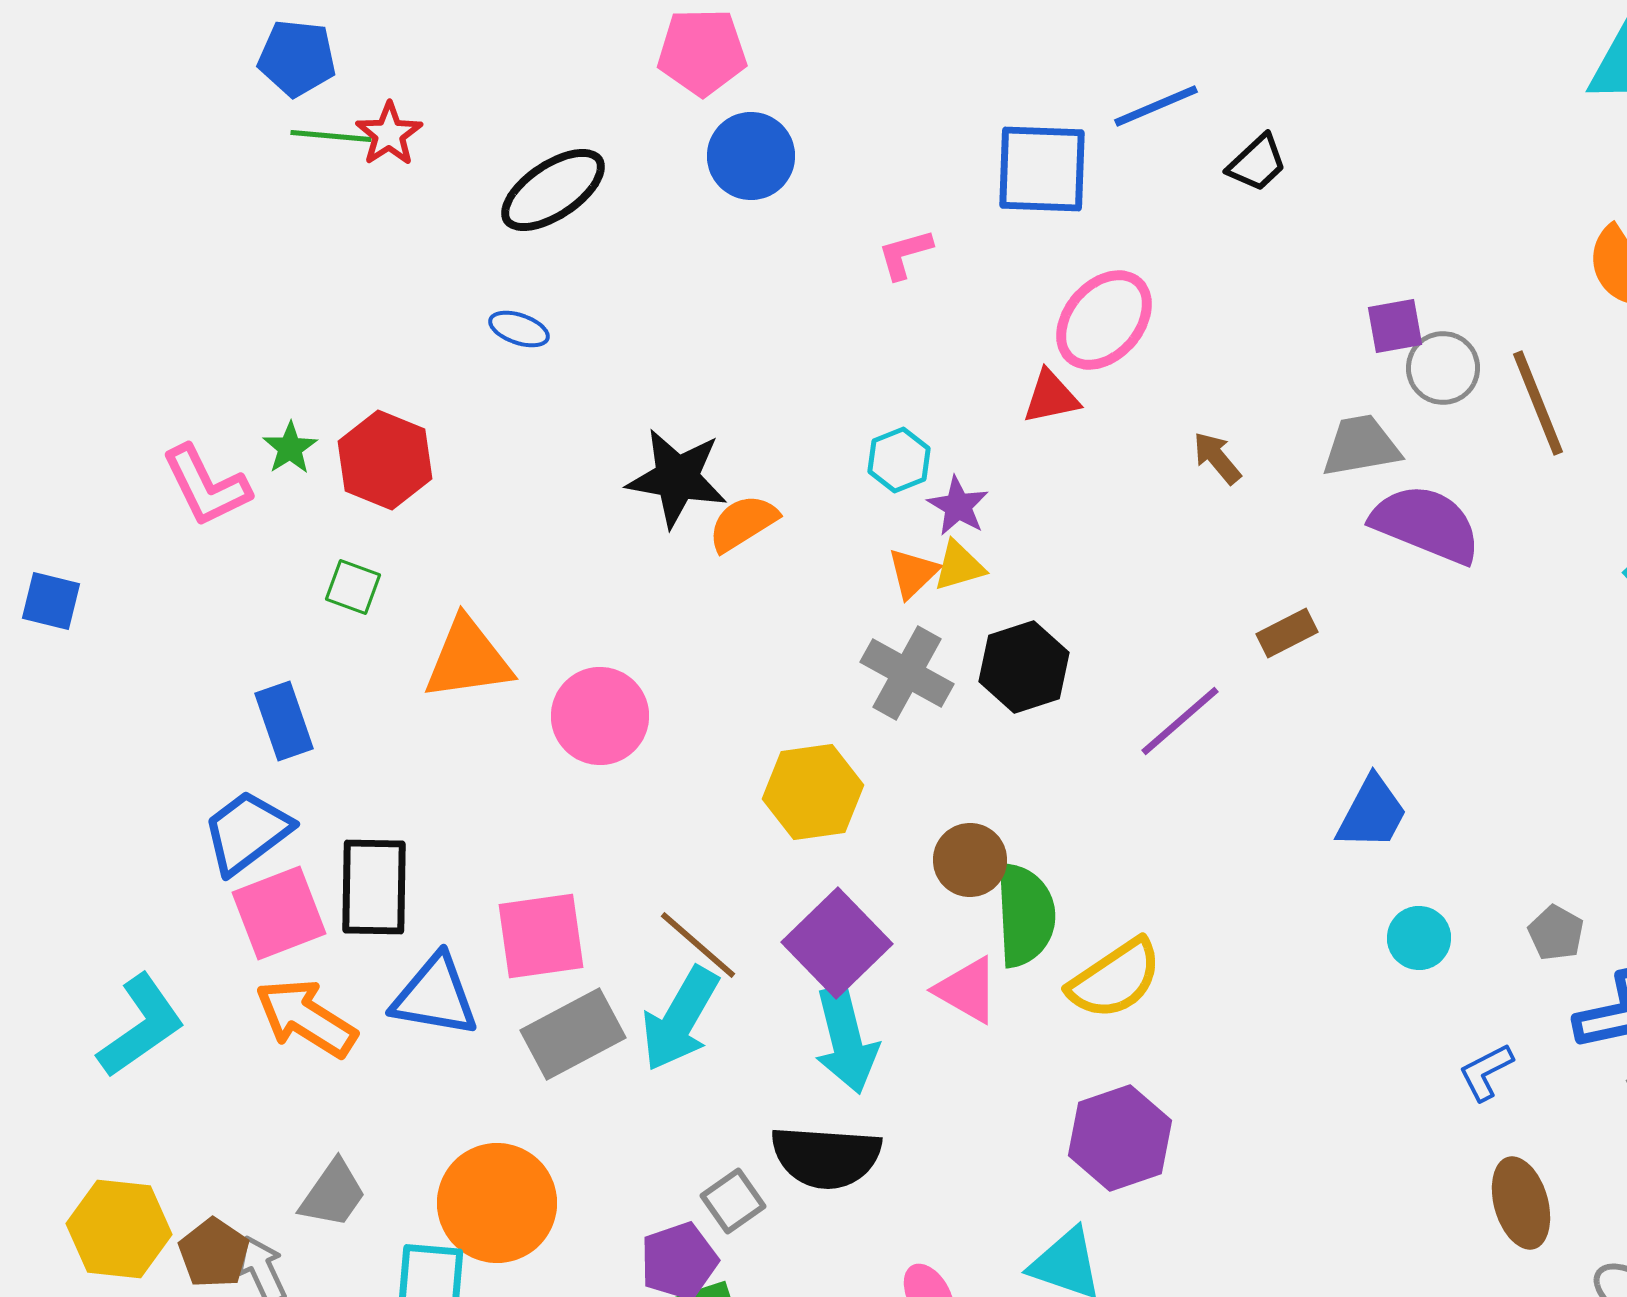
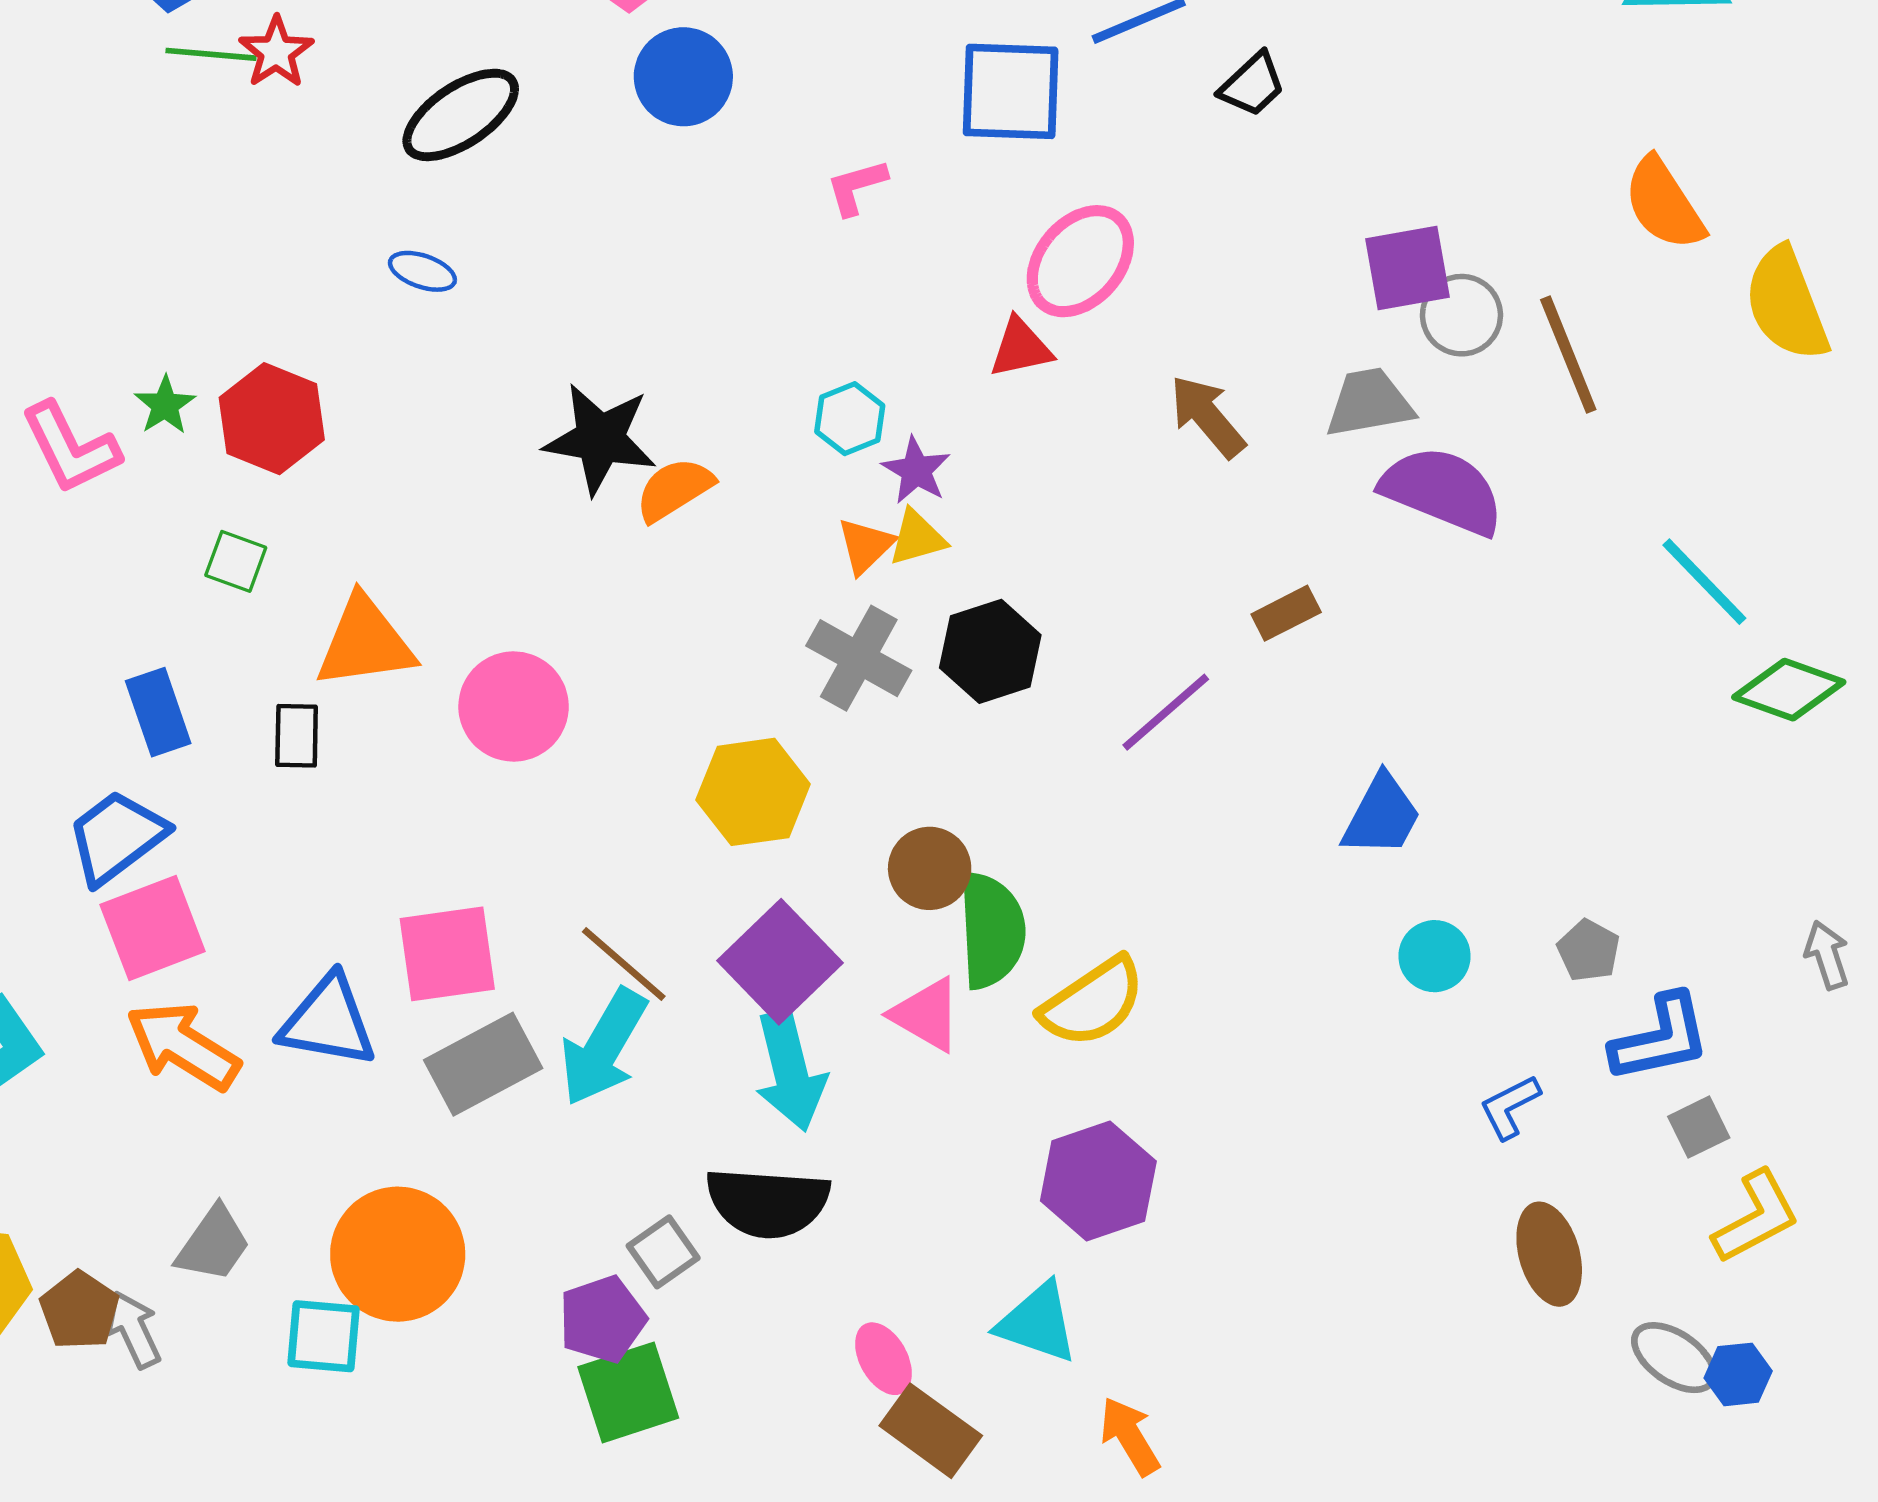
purple square: (1395, 326) -> (1408, 268), size x1.4
brown arrow: (1217, 458) -> (1207, 416), size x1.4
black rectangle: (374, 887) -> (297, 736), moved, size x0.6

